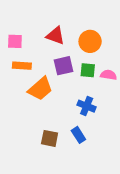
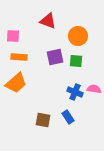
red triangle: (55, 36) -> (48, 21), moved
pink semicircle: (109, 75) -> (94, 89), moved
orange trapezoid: (40, 89) -> (16, 83), moved

